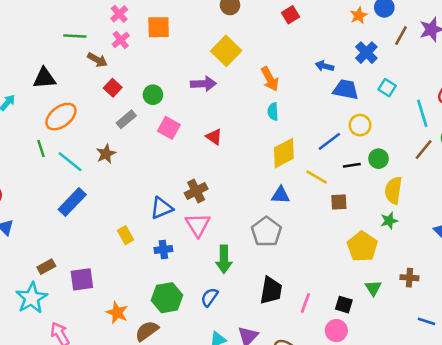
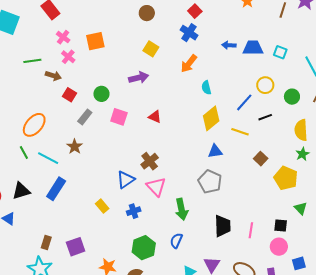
yellow square: (226, 51) -> (151, 49), size x0.7
blue cross: (366, 53) -> (189, 33), moved
black triangle: (44, 78) -> (21, 191), moved
orange arrow: (270, 79) -> (189, 64), turned 78
blue trapezoid: (346, 90) -> (253, 48), moved
cyan semicircle: (273, 112) -> (206, 88), moved
green circle: (379, 159) -> (292, 97), moved
brown square: (339, 202) -> (261, 159), moved, turned -32
brown rectangle: (46, 267) -> (46, 242), turned -32

